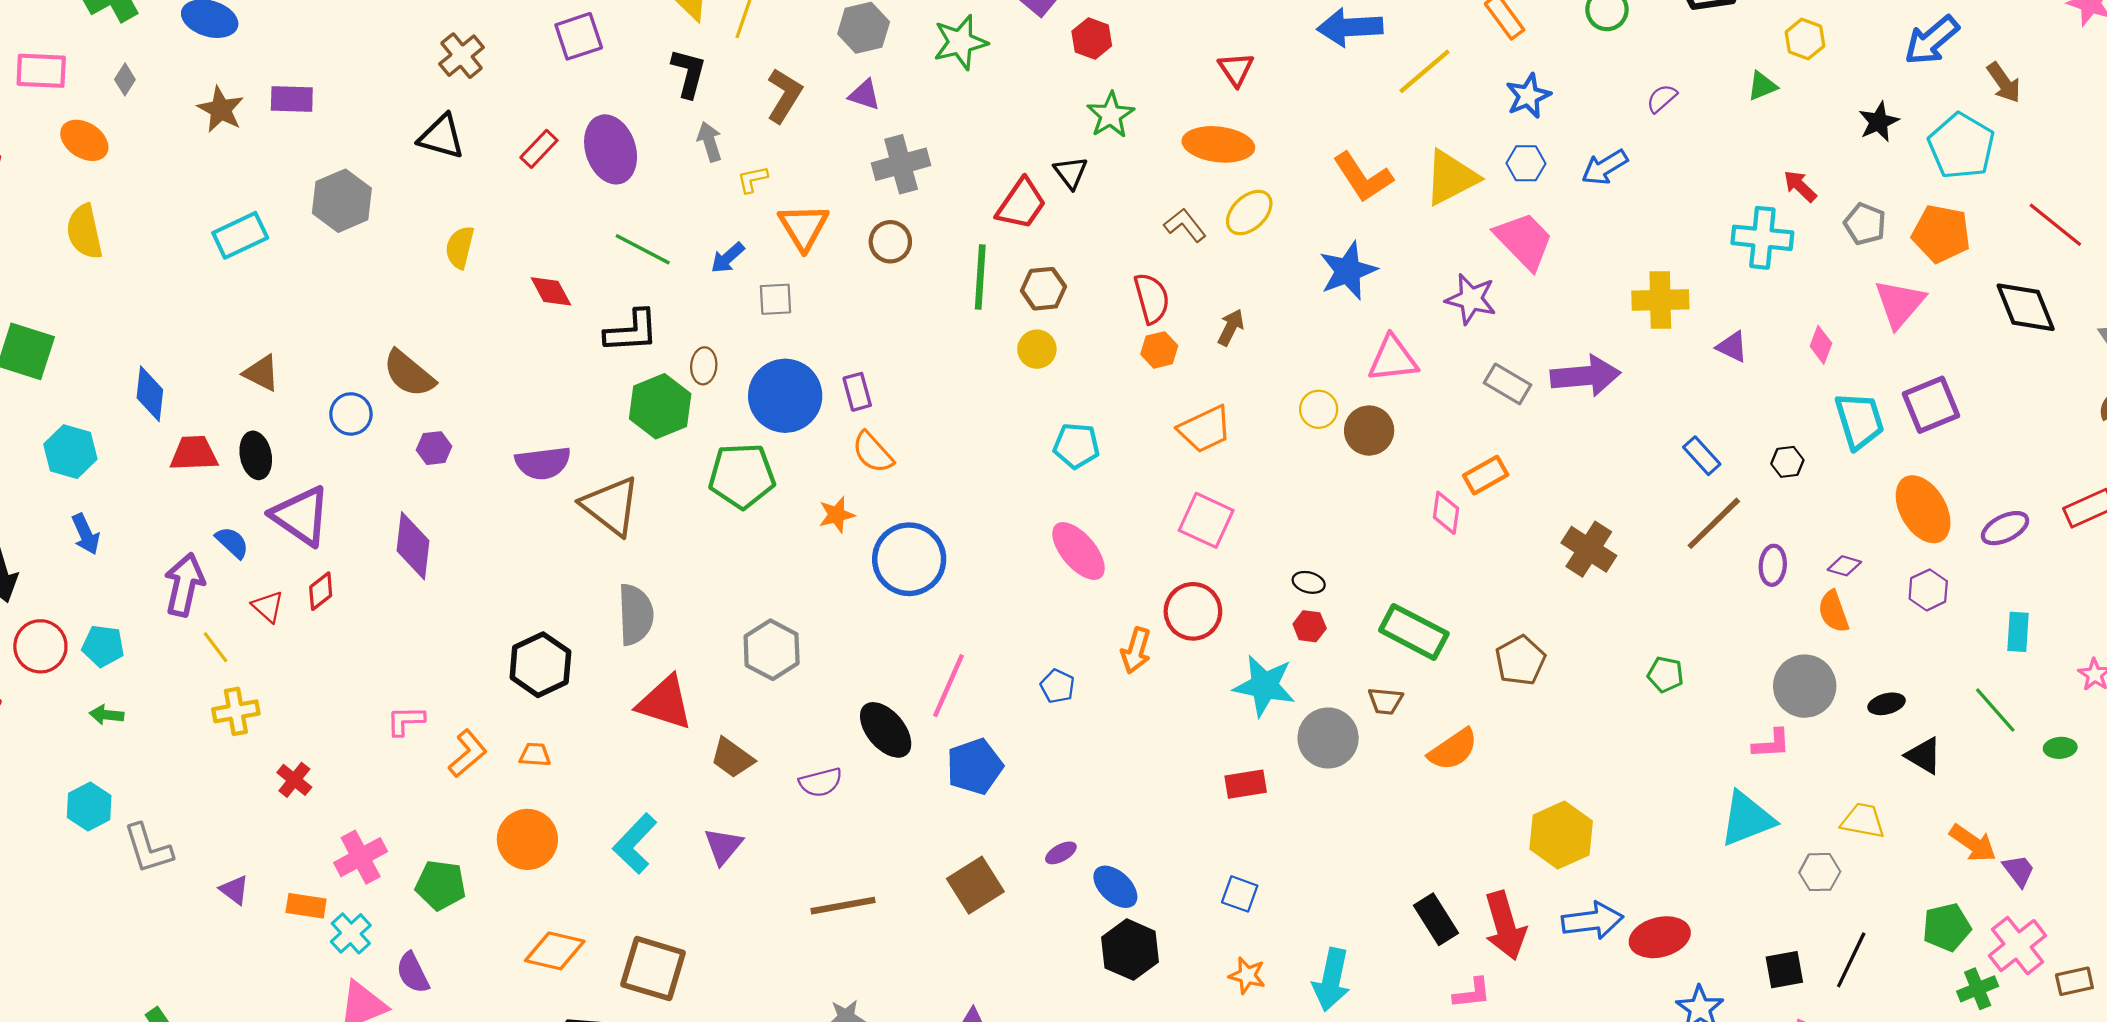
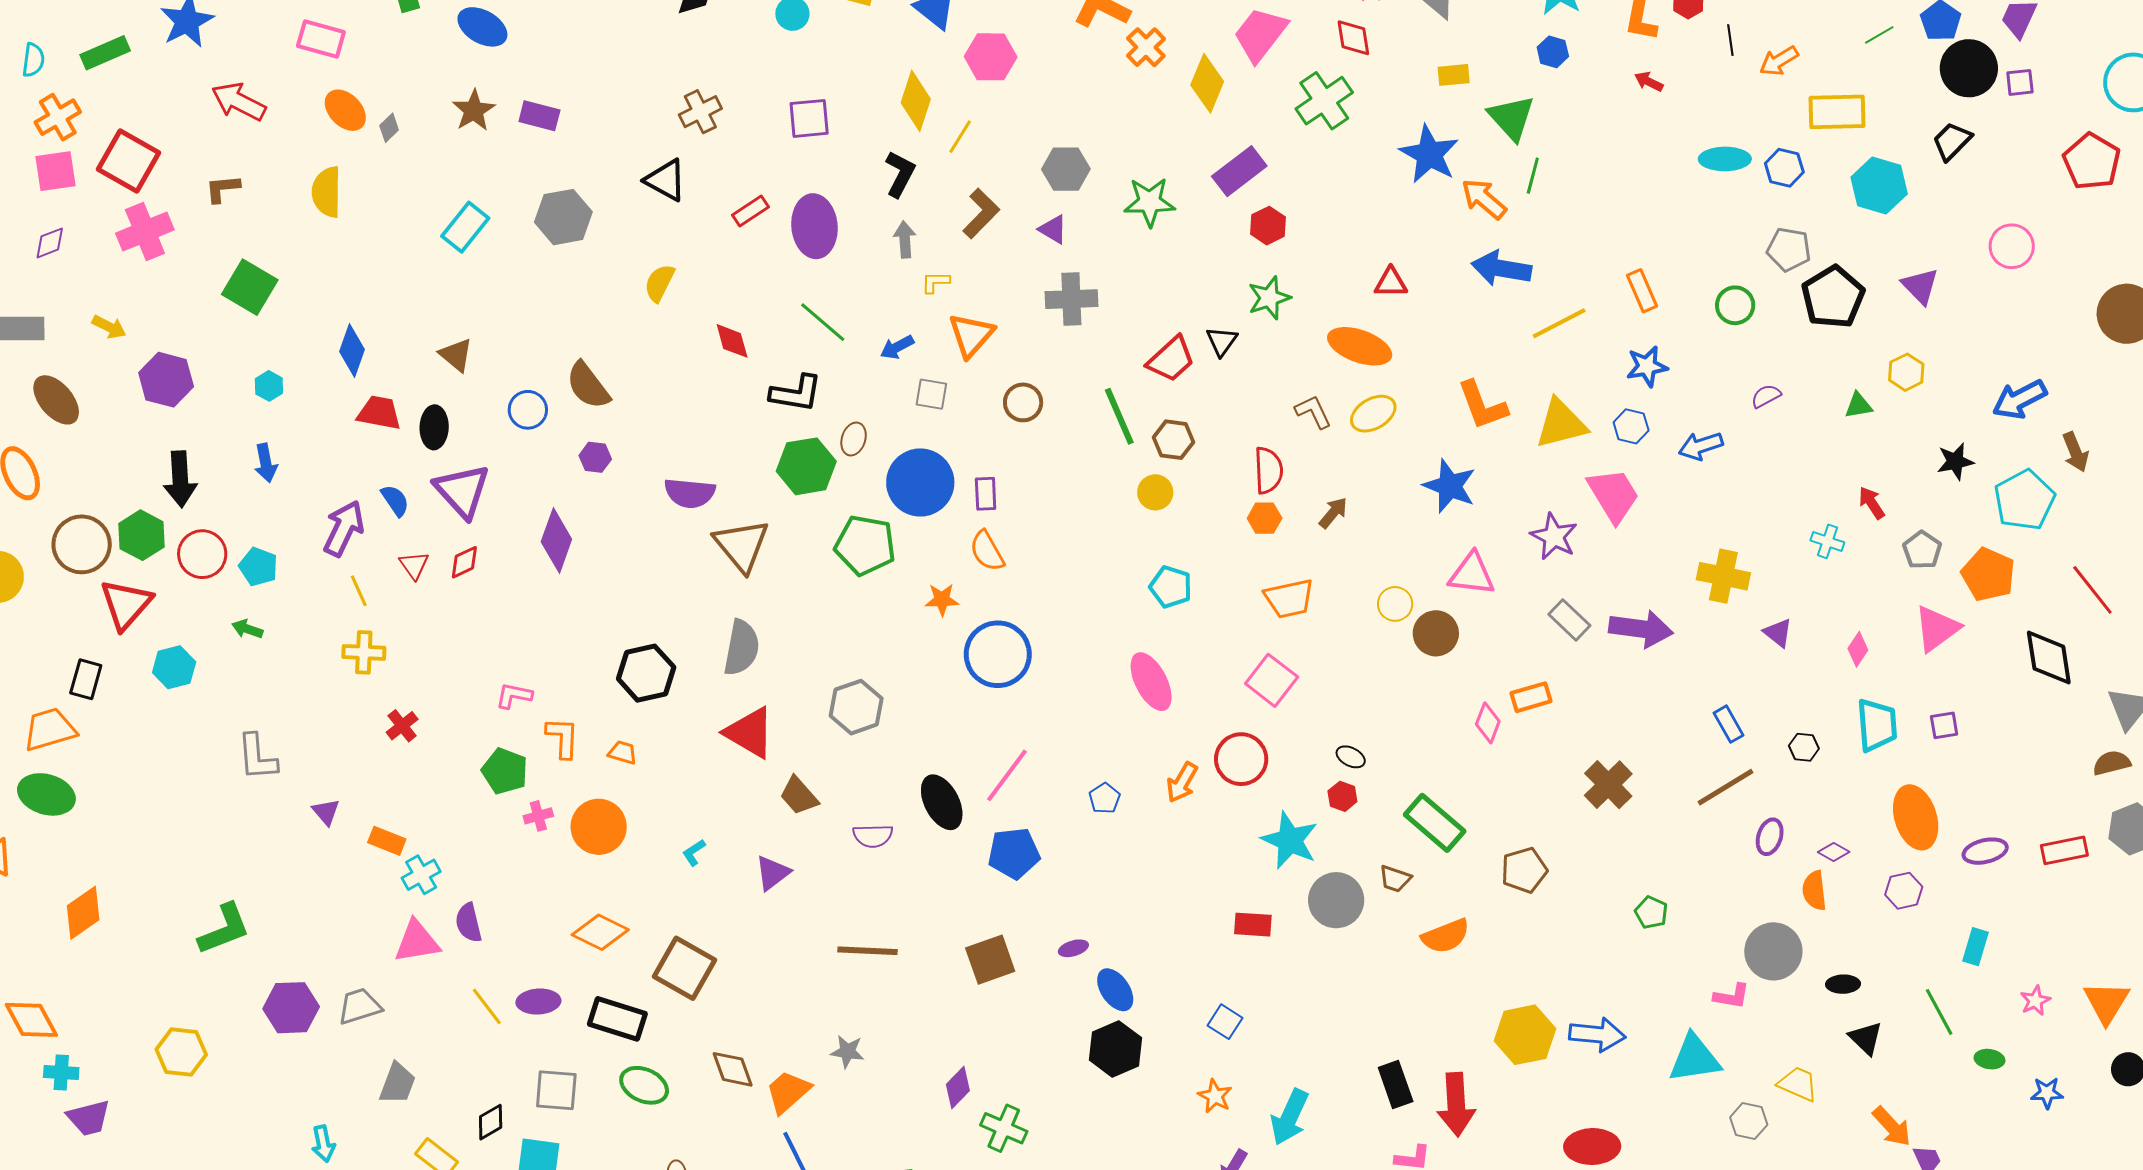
red triangle: (1236, 69) -> (1391, 283), turned 51
gray diamond: (125, 79) -> (389, 128), moved
cyan rectangle: (240, 235) -> (465, 227), turned -39
cyan cross: (1762, 238) -> (1827, 541), size x0.6
brown circle: (890, 242) -> (1023, 402), moved
blue star: (1348, 271) -> (1450, 486), turned 30
green line: (980, 277) -> (1119, 416), turned -40
purple square: (1931, 405) -> (1944, 725), size x0.6
cyan hexagon: (70, 452) -> (269, 386), size x0.6
orange L-shape: (468, 753) -> (563, 738), turned -60
cyan hexagon: (89, 807) -> (174, 667), moved
cyan L-shape: (635, 844) -> (694, 853), size x0.5
pink cross: (361, 857) -> (538, 816), moved, size x0.6
green pentagon: (441, 885) -> (505, 771), moved
blue arrow: (1592, 921) -> (1597, 1035), moved

